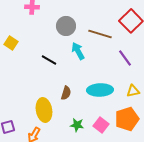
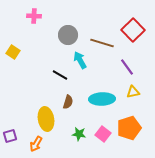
black line: (49, 60) -> (60, 75), moved
yellow triangle: (133, 91) -> (133, 92), moved

